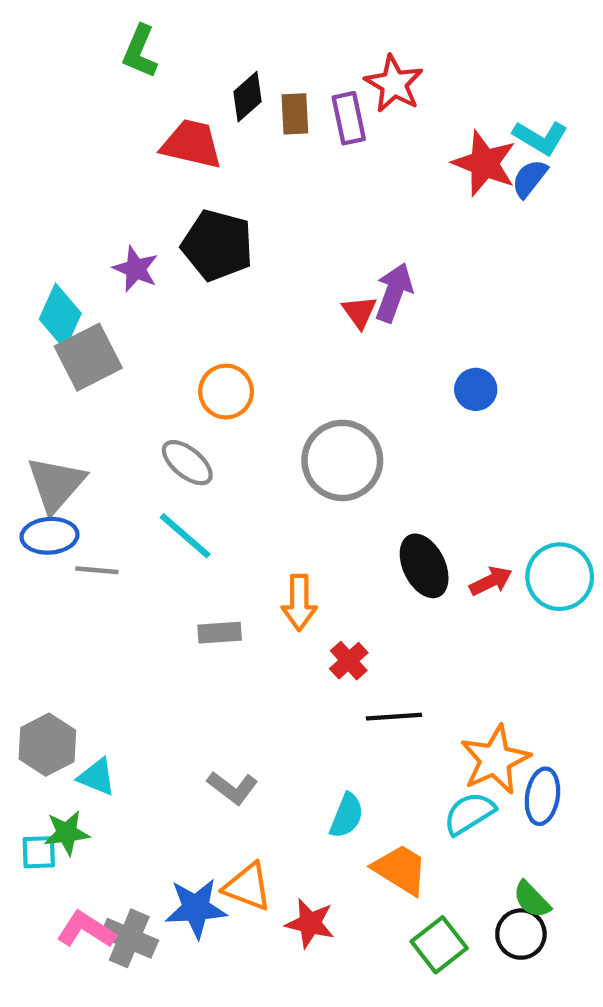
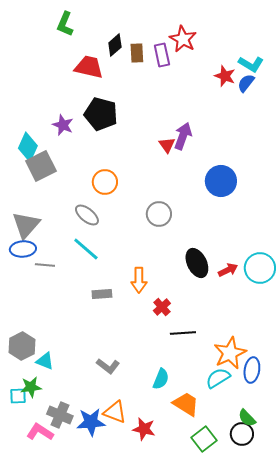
red star: (484, 163) -> (225, 76), size x0.7
blue circle: (476, 389) -> (221, 181), size x1.6
gray circle: (342, 460) -> (159, 214), size x0.7
gray cross: (129, 938) -> (60, 415), moved

